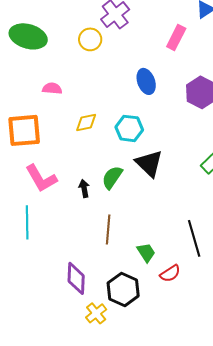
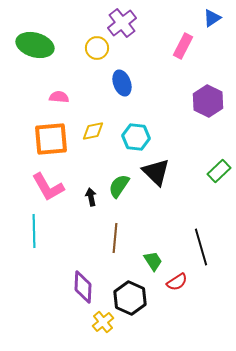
blue ellipse: (146, 81) -> (122, 83), moved
orange square: (24, 130) -> (51, 139), moved

